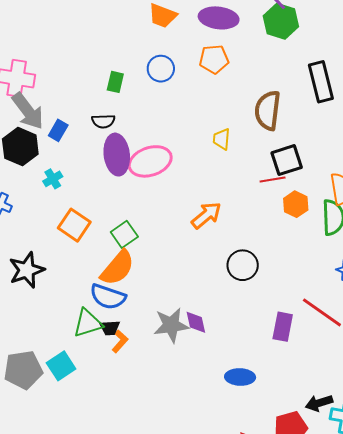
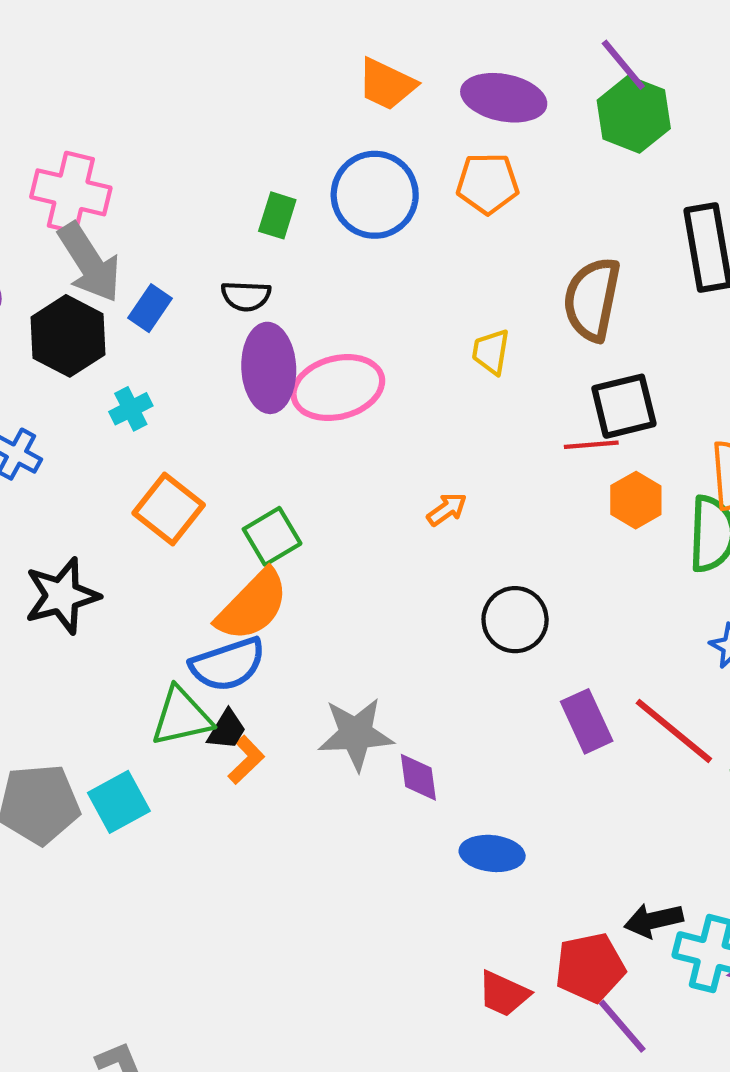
blue circle: (161, 69) -> (375, 195), size x1.5
orange arrow: (206, 215) -> (447, 509), size x0.6
blue semicircle: (108, 297) -> (228, 664), turned -42
purple diamond: (196, 322) -> (418, 777), moved
purple rectangle: (283, 327) -> (587, 721), moved, turned -40
black trapezoid: (110, 328) -> (227, 730), turned -60

